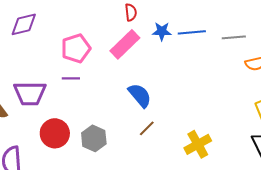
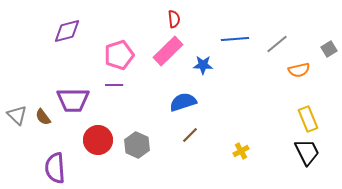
blue star: (162, 31) -> (203, 65), moved
gray line: (234, 37) -> (277, 44), turned -35
blue semicircle: (140, 95) -> (183, 102), turned -68
yellow cross: (198, 144) -> (241, 151), size x0.6

